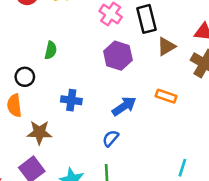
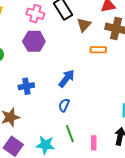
purple hexagon: (118, 56) -> (34, 41), moved
orange rectangle: (166, 96) -> (98, 50), moved

